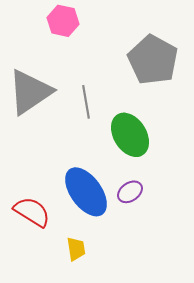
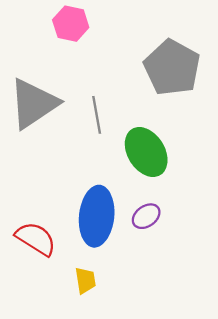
blue ellipse: (86, 192) -> (97, 216), turned 42

